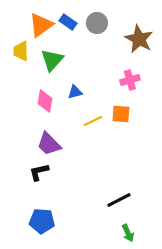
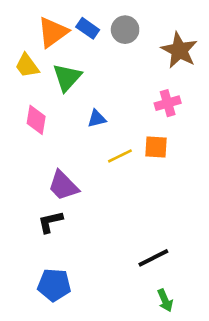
yellow trapezoid: (21, 51) -> (27, 66), turned -35
pink diamond: (45, 101) -> (36, 120), moved

